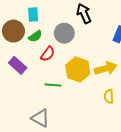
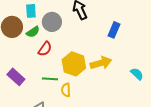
gray circle: (64, 33) -> (52, 22), moved
purple rectangle: (18, 65) -> (16, 77), moved
yellow semicircle: (109, 96) -> (66, 90), moved

